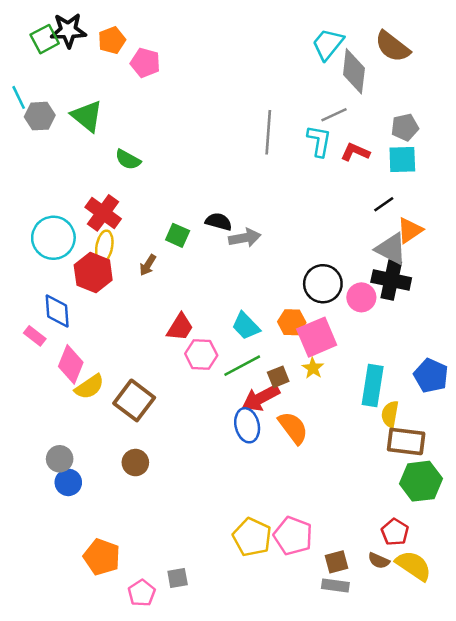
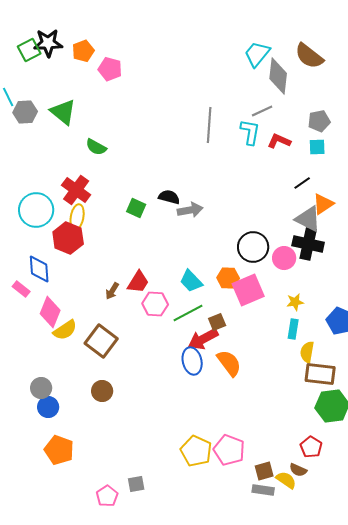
cyan square: (402, 160) -> (317, 147), size x0.7
brown arrow: (148, 265) -> (112, 291), moved
yellow star: (313, 368) -> (295, 302), moved, turned 30
cyan rectangle: (373, 386) -> (293, 329), size x0.6
orange pentagon: (102, 557) -> (59, 450), moved
yellow semicircle: (414, 566) -> (286, 480), moved, size x0.7

